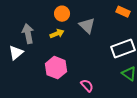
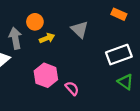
orange circle: (62, 14) -> (35, 22), moved
pink semicircle: (87, 86) -> (72, 88), moved

